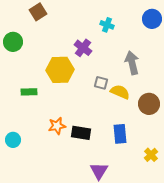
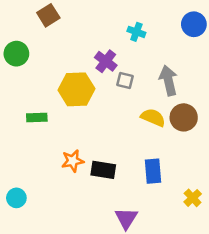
gray square: (101, 83) -> (125, 80), moved
brown circle: (149, 104) -> (184, 117), moved
cyan circle: (13, 140) -> (16, 198), moved

